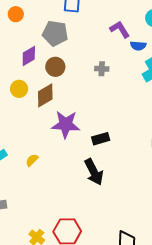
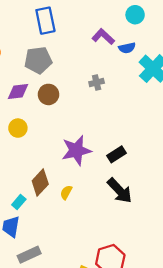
purple diamond: (29, 56) -> (18, 91), turned 40
brown diamond: (45, 95) -> (40, 182), moved
yellow semicircle: (32, 160) -> (66, 192), moved

